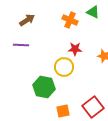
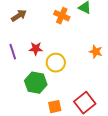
purple line: (21, 45) -> (13, 52), moved, turned 70
red star: (75, 49) -> (36, 49), moved

